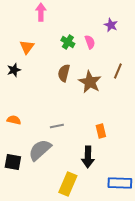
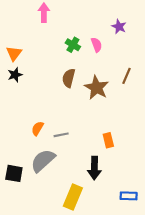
orange triangle: (27, 47) -> (14, 53), moved
orange semicircle: (14, 120) -> (38, 128), moved, turned -72
blue rectangle: (120, 183) -> (129, 196), size x0.7

